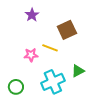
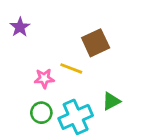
purple star: (32, 15) -> (20, 27), moved
green circle: (16, 87) -> (41, 113), moved

